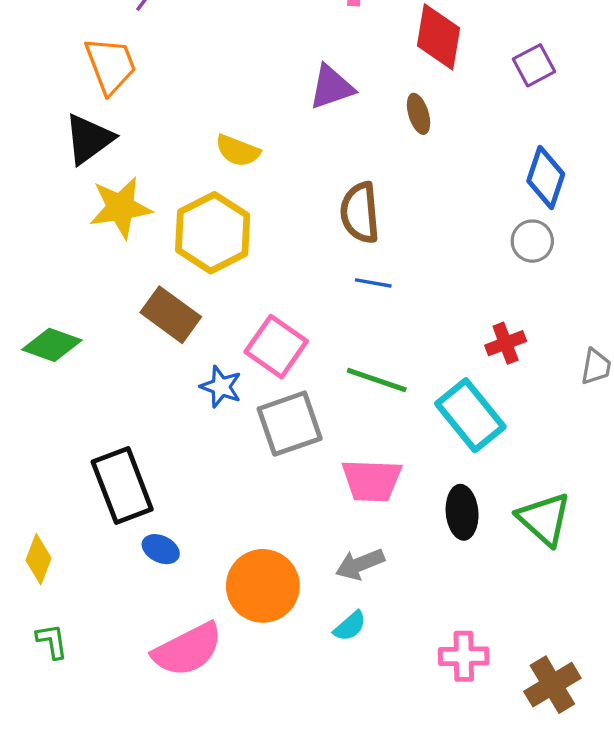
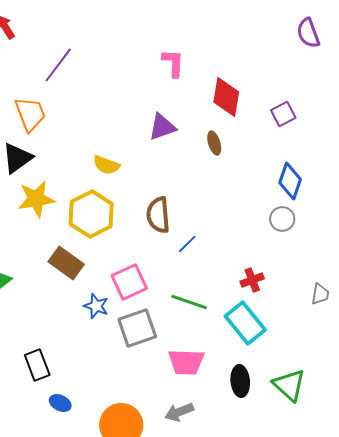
brown semicircle: (360, 213) -> (158, 215), moved
blue line: (373, 283) -> (187, 244), turned -55
red cross: (506, 343) -> (252, 280), moved
pink square: (276, 347) -> (129, 282), turned 30
black rectangle: (122, 485) -> (37, 365), size x0.7

